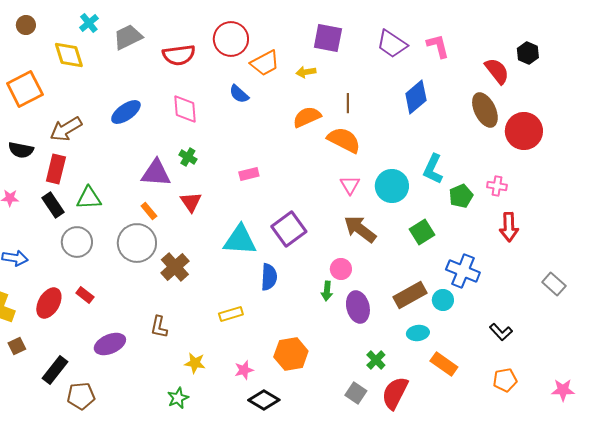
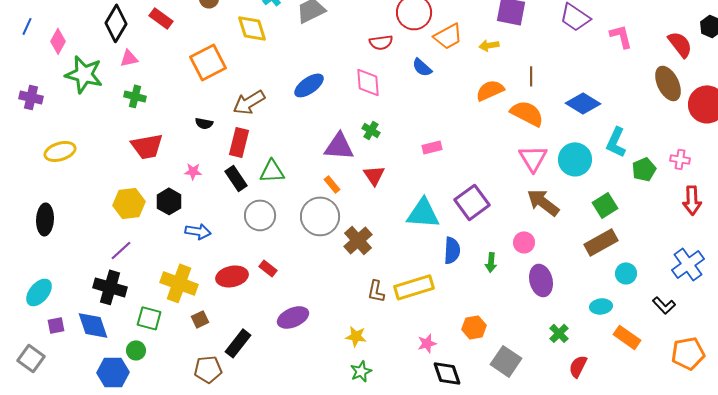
pink L-shape: (438, 46) -> (621, 36), moved
red semicircle: (179, 55) -> (381, 42), moved, size x0.7
blue diamond: (416, 97) -> (583, 103), moved, turned 72
black semicircle: (21, 150) -> (204, 123), size x0.7
pink triangle: (350, 185) -> (533, 158), size x1.4
blue cross: (463, 271) -> (688, 264), moved, turned 32
green arrow: (327, 291) -> (491, 262), moved
brown rectangle: (410, 295) -> (601, 242), moved
red ellipse: (49, 303) -> (232, 276), turned 48
yellow rectangle: (231, 314) -> (414, 287), size x1.6
brown L-shape: (159, 327) -> (376, 291), moved
black L-shape: (501, 332) -> (664, 305), moved
orange hexagon: (291, 354) -> (474, 327), size x0.7
yellow star: (195, 363) -> (356, 336), moved
orange pentagon: (505, 380) -> (688, 353), size x1.4
gray square: (356, 393) -> (506, 361), moved, size x1.4
red semicircle: (395, 393) -> (578, 366), size x0.7
brown pentagon: (81, 396) -> (208, 369), moved
black diamond: (264, 400) -> (447, 373), turned 40

